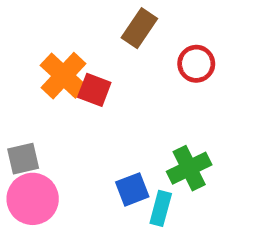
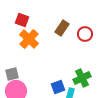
brown rectangle: (139, 28) -> (62, 28), moved
red square: (94, 90) -> (22, 20), moved

